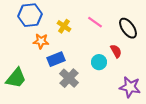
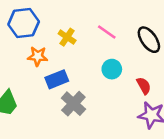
red semicircle: (116, 51) -> (144, 86), moved
cyan circle: (99, 62) -> (112, 69), moved

